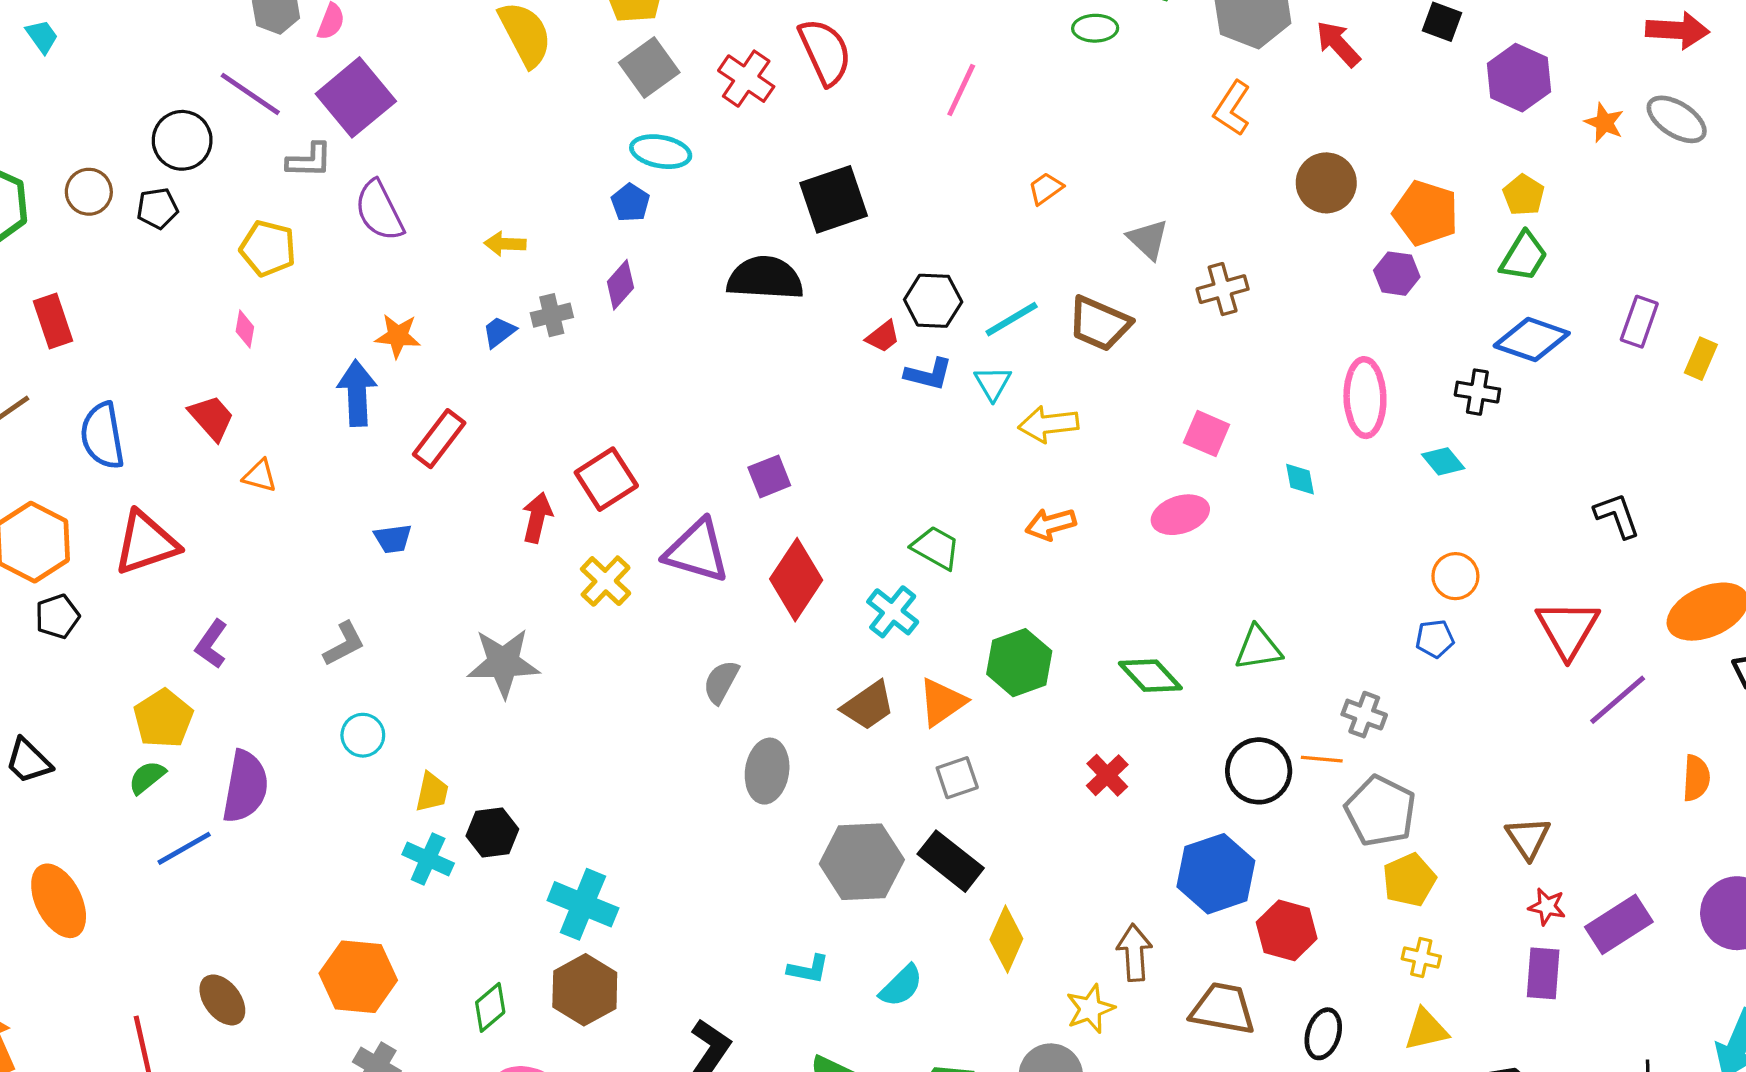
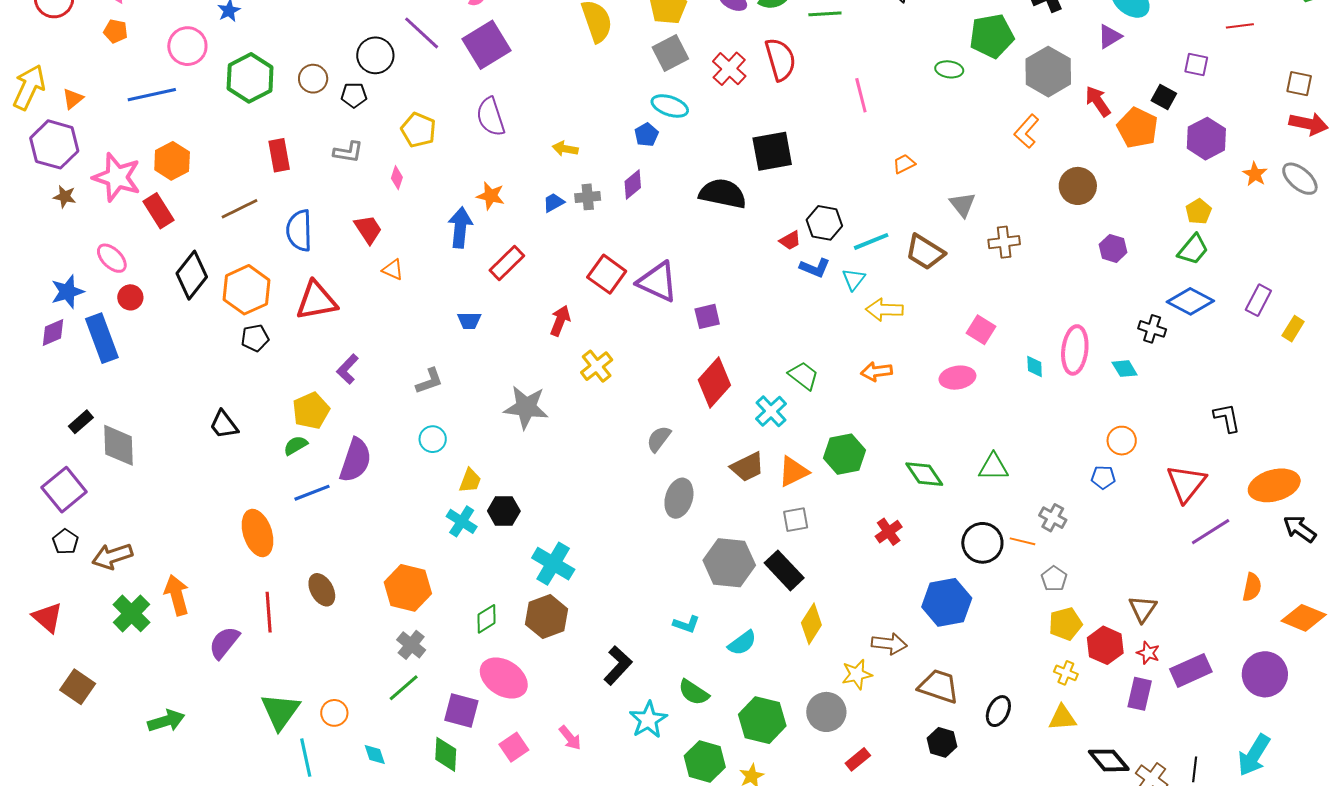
pink line: (961, 90) -> (861, 95), turned -48
gray L-shape: (309, 160) -> (348, 152), moved
orange pentagon: (1426, 213) -> (1138, 128), moved
pink ellipse: (1365, 398) -> (1075, 350), moved
red square: (606, 479) -> (607, 274), moved, turned -30
purple triangle: (697, 551) -> (658, 282), moved
gray pentagon: (1380, 811) -> (1054, 579), size x0.6
orange ellipse: (59, 901) -> (258, 533), moved
red hexagon: (1287, 930) -> (1105, 645), moved
brown arrow: (1134, 953) -> (889, 644), turned 92

